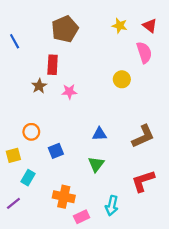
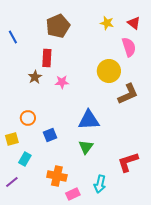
yellow circle: (122, 79) -> (109, 71), size x1.5
blue triangle: (99, 134) -> (89, 120), size x1.6
brown L-shape: (143, 136) -> (128, 94), moved

